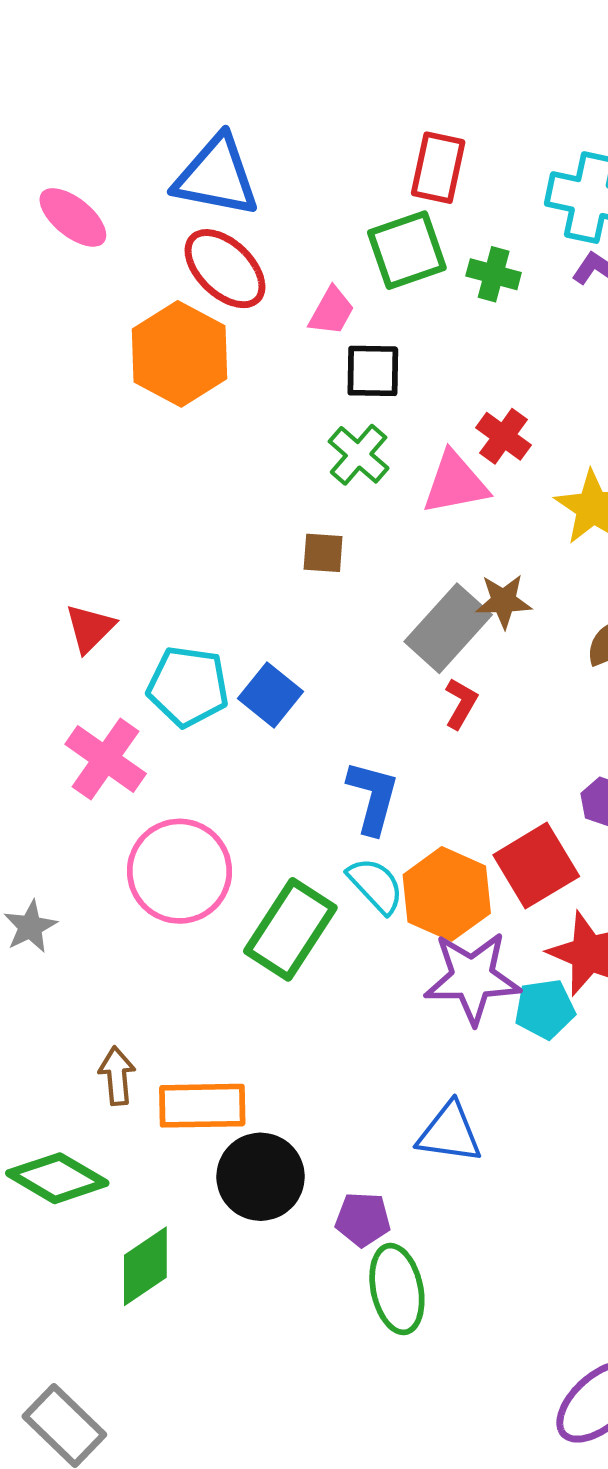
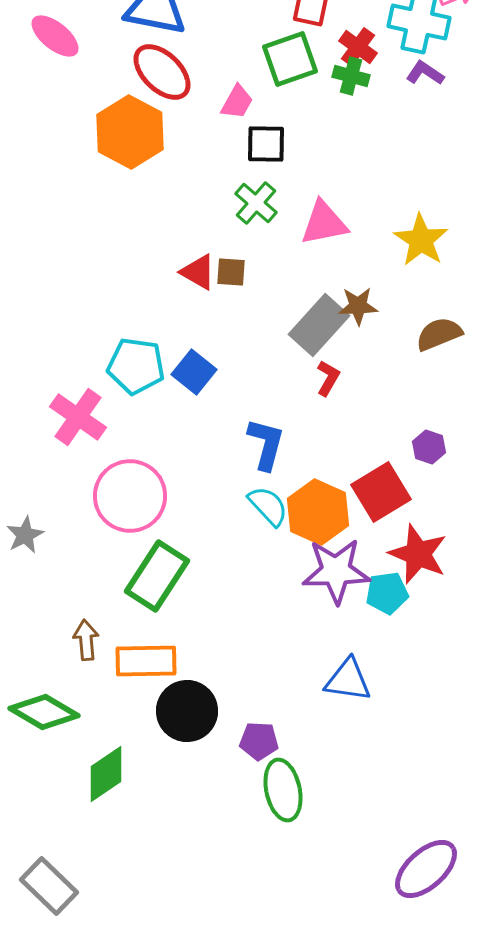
red cross: (504, 436) -> (358, 47), moved
red triangle: (90, 628) -> (198, 272), moved, turned -45
green rectangle: (290, 929) -> (157, 576), moved
blue triangle: (450, 1133) -> (348, 680), moved

